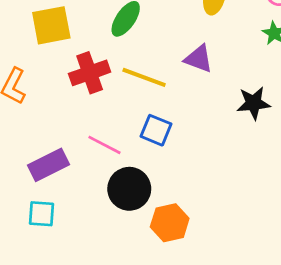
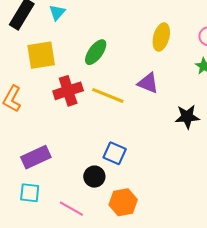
blue square: (156, 130) -> (115, 153), moved
pink line: (104, 145) -> (71, 209), moved
black circle: (129, 189) -> (94, 177), size x0.7

